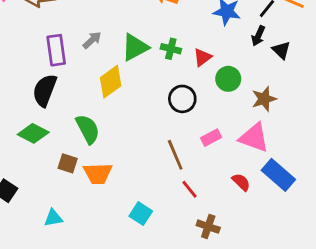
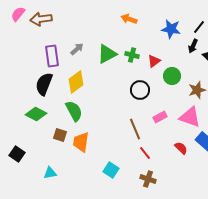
yellow diamond: (111, 82) -> (76, 82), moved
orange trapezoid: (98, 173) -> (81, 142), turned 100
brown cross: (208, 227) -> (148, 179), moved

